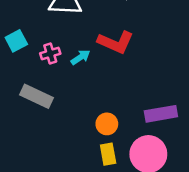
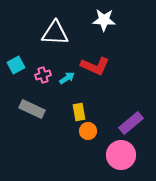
purple rectangle: (161, 114) -> (131, 123), turned -30
yellow rectangle: (108, 154) -> (79, 112), moved

